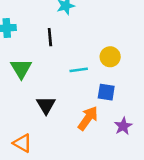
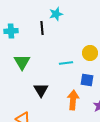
black line: (50, 37) -> (42, 28), moved
orange arrow: (88, 118) -> (73, 100), turned -30

